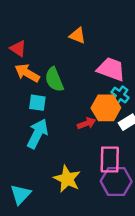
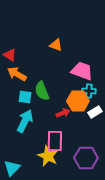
green semicircle: (54, 79) -> (42, 91), moved
cyan cross: (120, 95) -> (89, 91), turned -32
pink rectangle: (110, 160) -> (55, 141), moved

